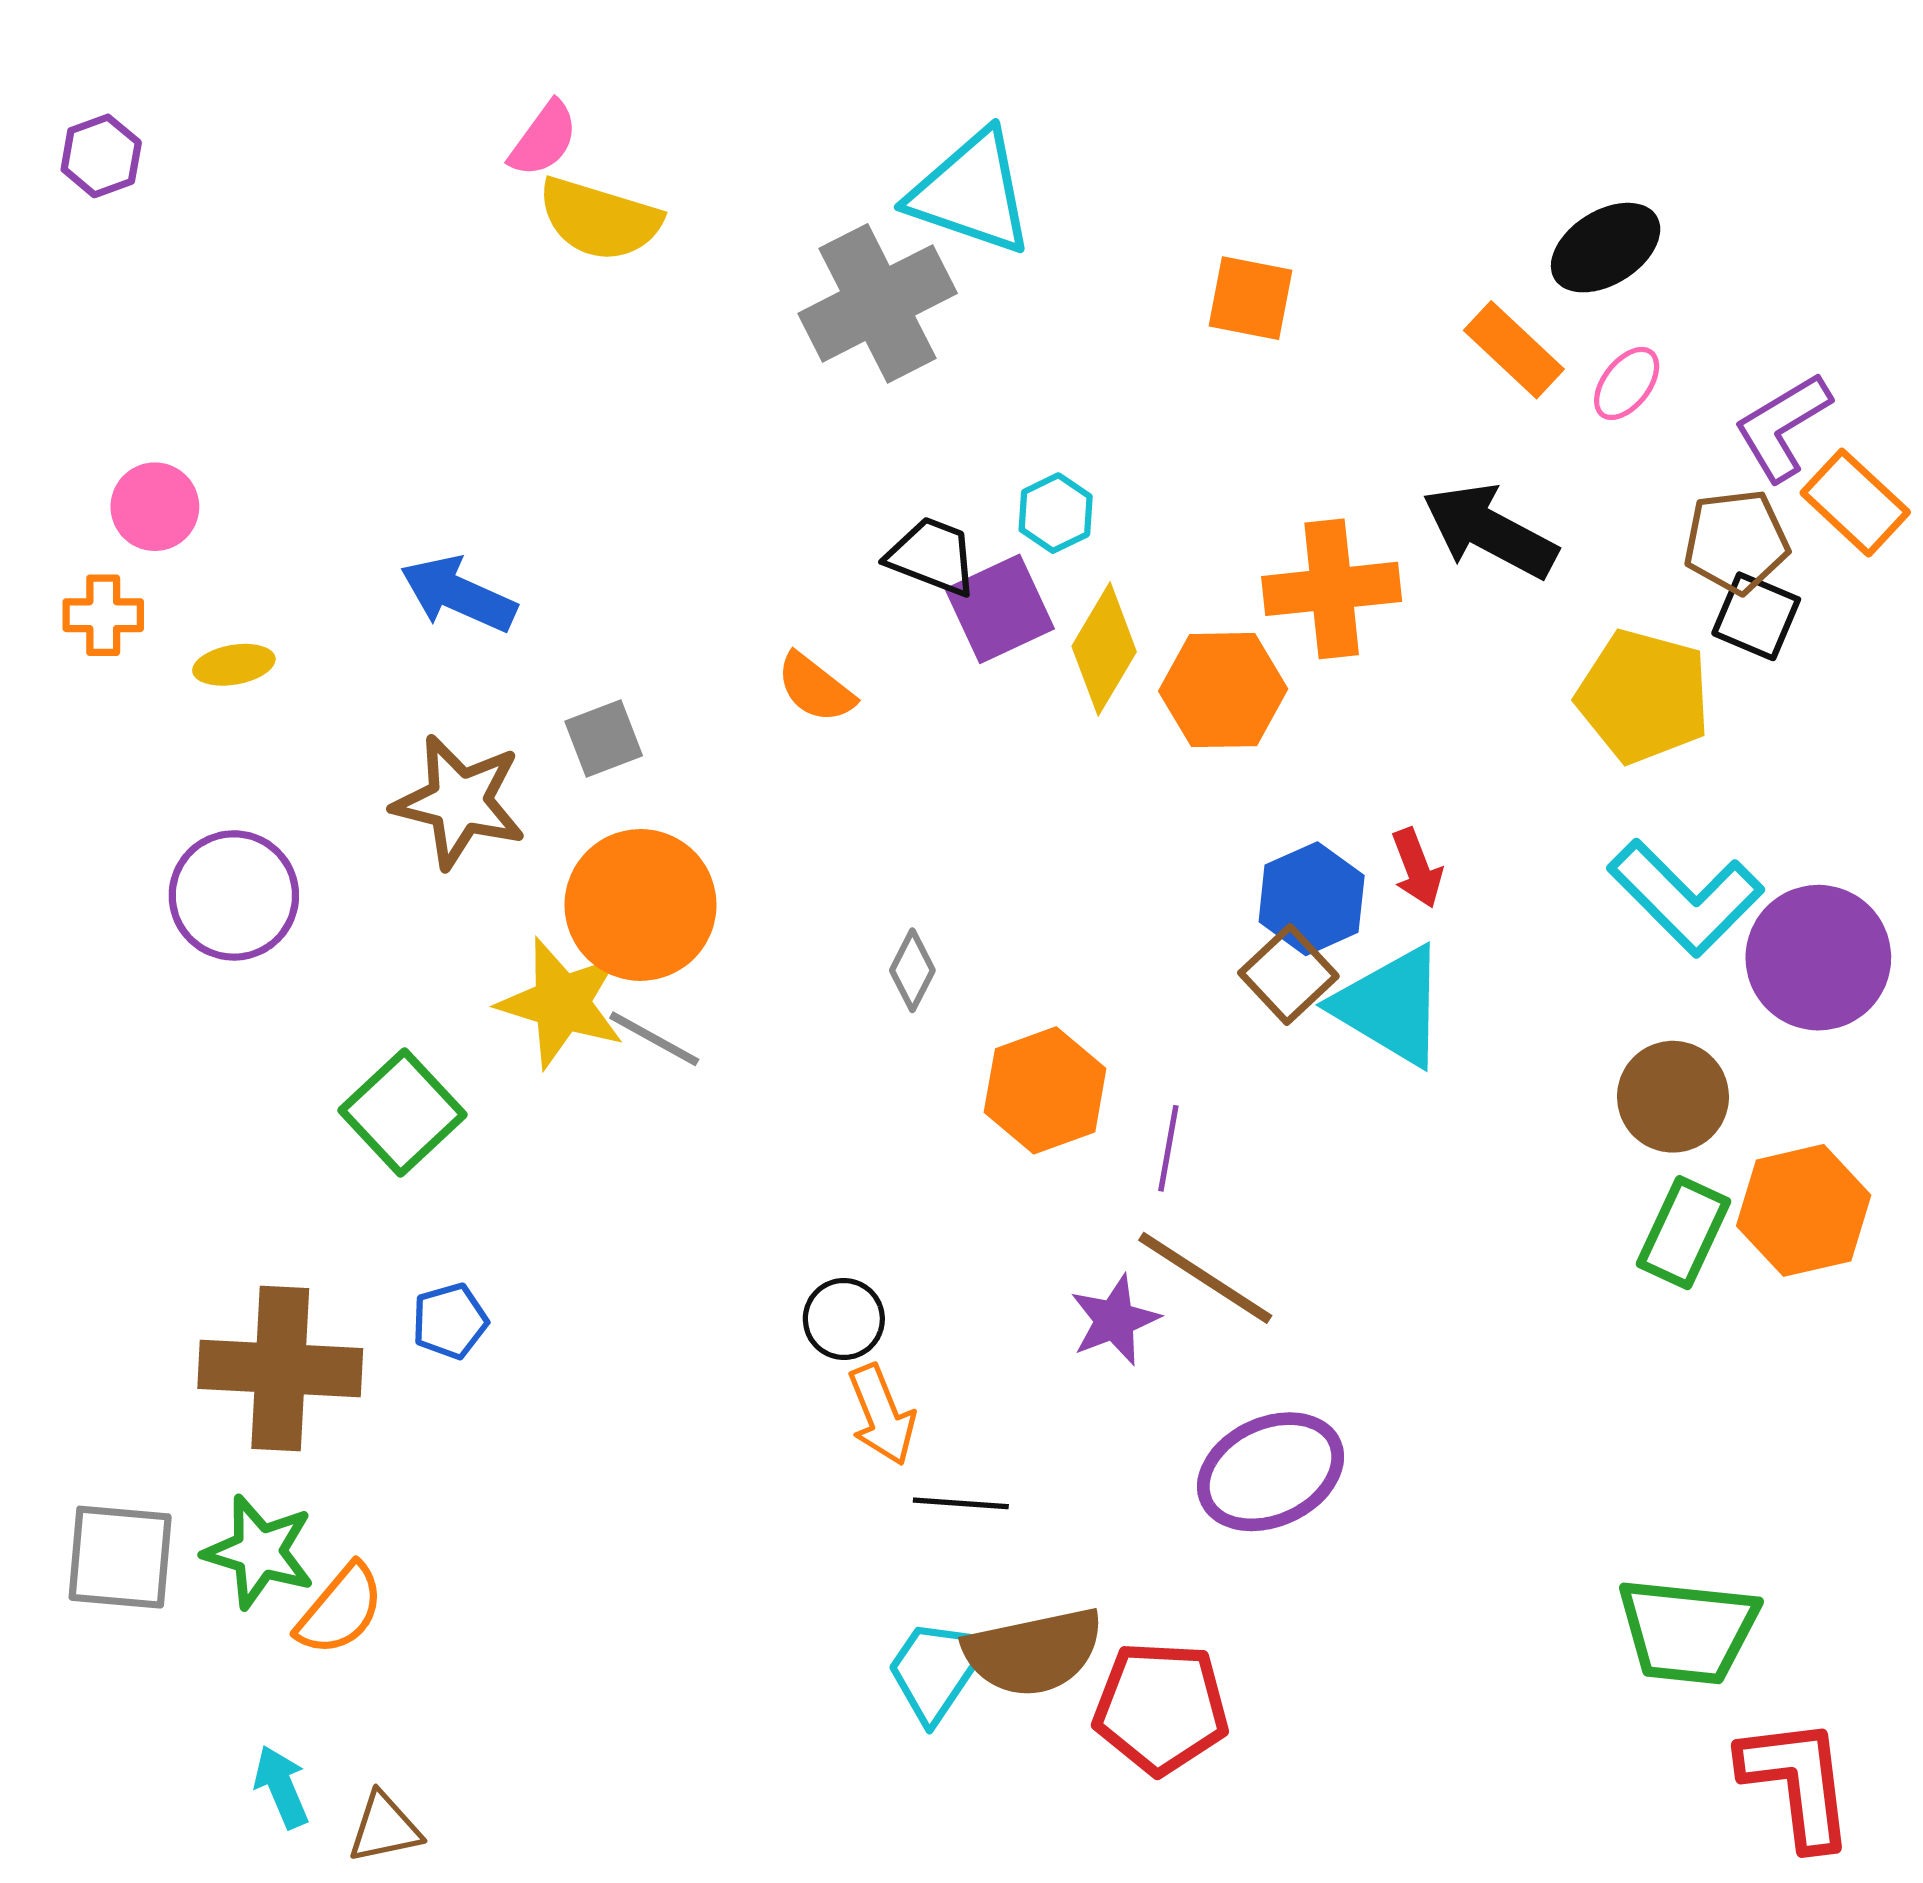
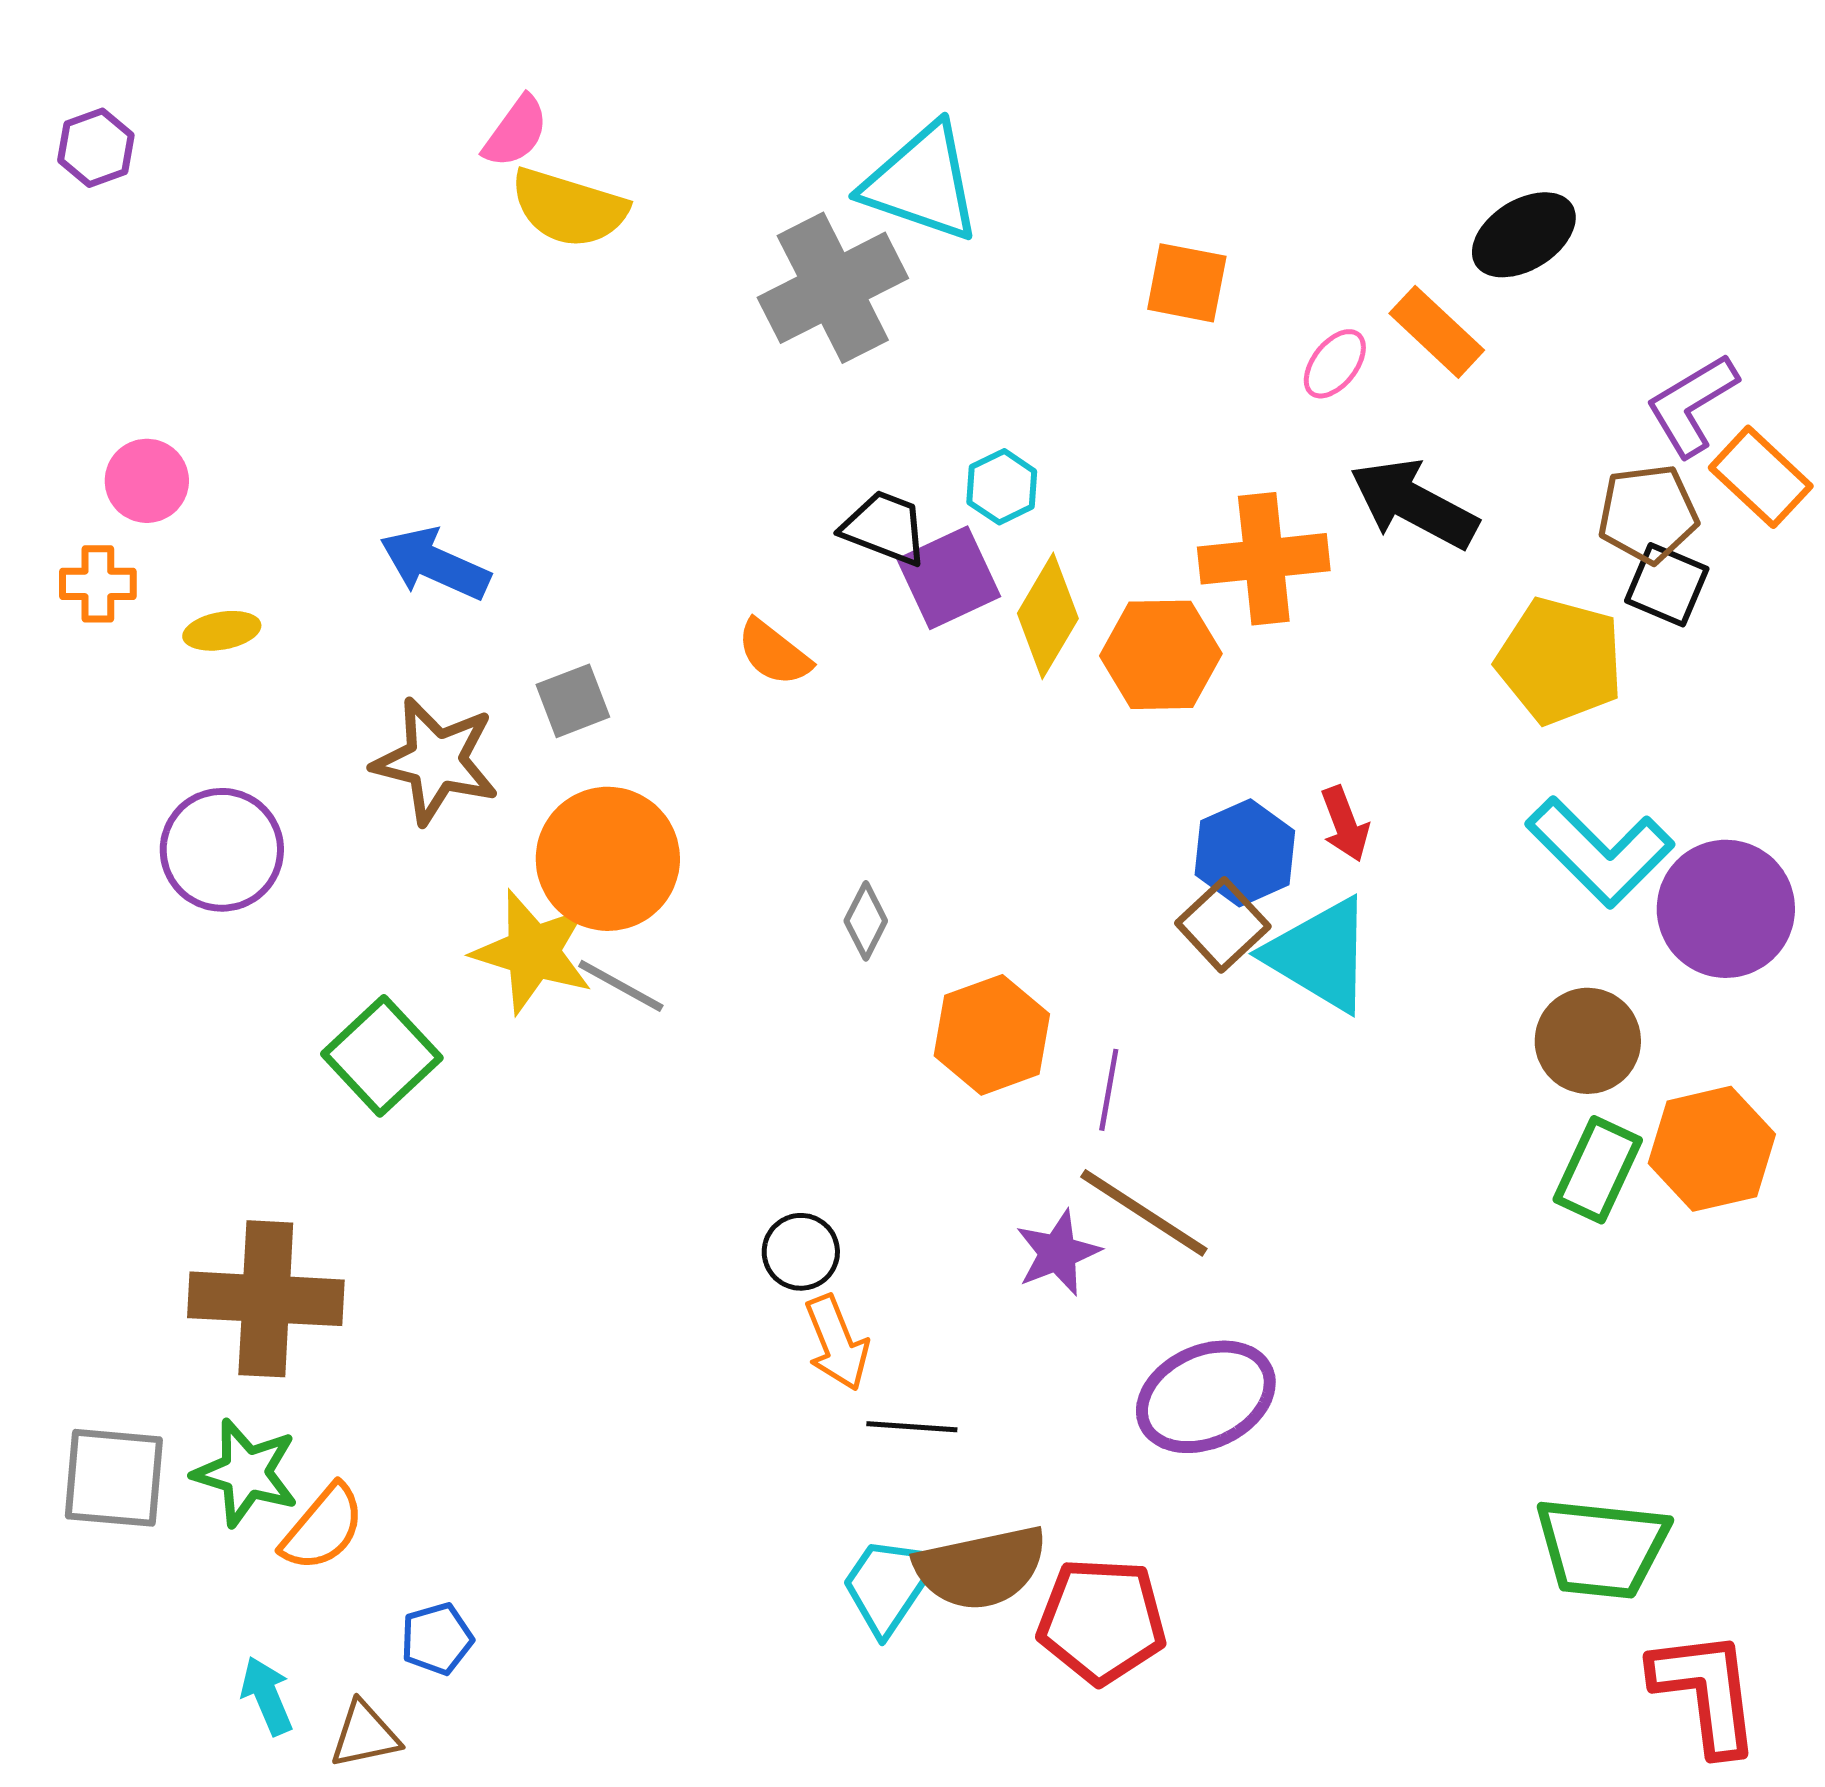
pink ellipse: (1627, 383) -> (1335, 364), moved
blue pentagon: (450, 1321) -> (437, 1639), moved

